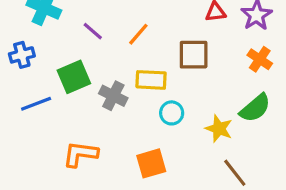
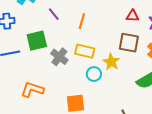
orange line: (138, 34) -> (82, 21), turned -35
brown square: (194, 55) -> (129, 43), moved
yellow star: (219, 129) -> (111, 62), moved

